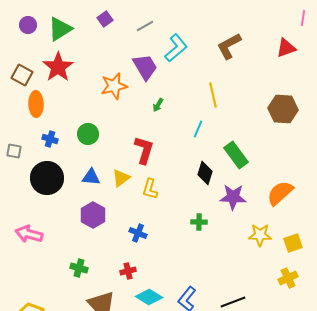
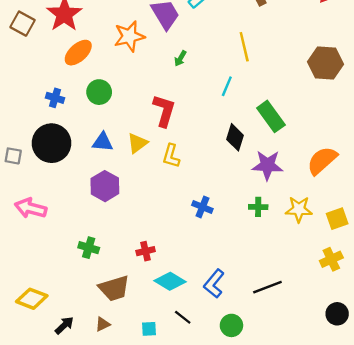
orange ellipse: (36, 104) -> (78, 53), moved, turned 50
gray square: (14, 151) -> (13, 156), moved
green cross: (199, 222) -> (258, 207), moved
blue cross: (138, 233) -> (202, 207), moved

